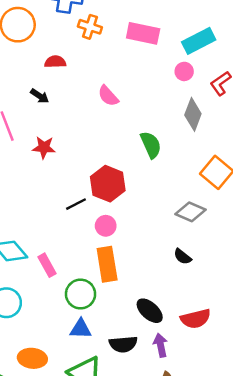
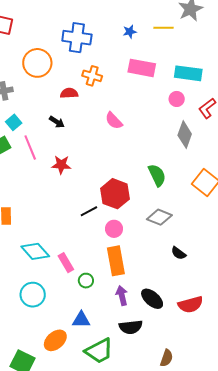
orange cross: (90, 27) -> (92, 76), moved
cyan rectangle: (199, 41) -> (188, 73), turned 36
green semicircle: (151, 145) -> (157, 175), moved
gray diamond: (190, 212) -> (159, 217), moved
green circle: (81, 294) -> (86, 281), moved, size x0.6
blue triangle: (81, 329) -> (81, 320), moved
purple arrow: (161, 345) -> (122, 295), moved
orange ellipse: (32, 358) -> (55, 340), turned -45

